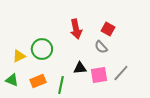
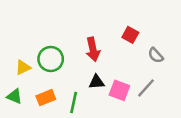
red arrow: (76, 29) -> (93, 49), moved
gray semicircle: (101, 47) -> (156, 55), moved
pink square: (99, 75) -> (119, 90), turned 30

